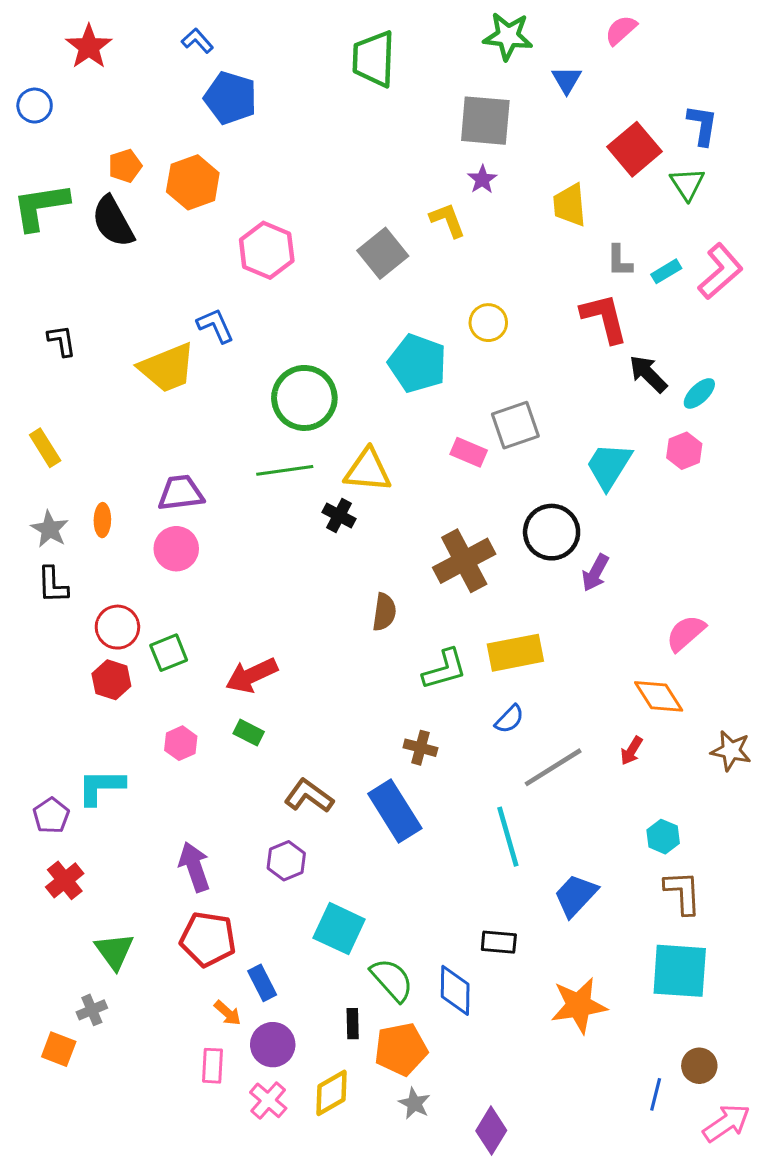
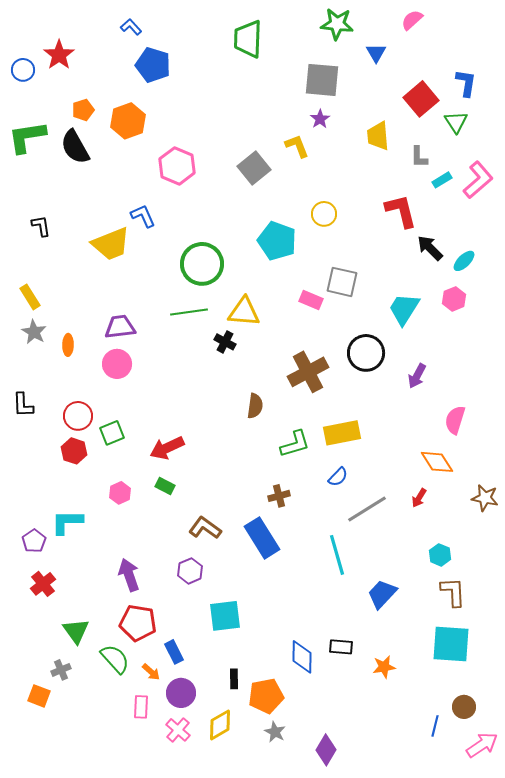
red star: (89, 47) -> (59, 55), moved
gray L-shape: (619, 261) -> (419, 157), moved
gray square: (515, 425) -> (342, 282), turned 32
gray star: (50, 529) -> (34, 332), moved
purple arrow: (595, 573) -> (417, 376), moved
black L-shape: (53, 585) -> (23, 405), moved
pink semicircle: (686, 633) -> (455, 420), turned -32
brown cross: (420, 748) -> (279, 496), turned -30
cyan square: (339, 929) -> (225, 616), turned -32
black rectangle: (499, 942) -> (341, 647), moved
green semicircle: (392, 980) -> (115, 659), moved
orange star: (579, 1005) -> (384, 667), size x0.6

